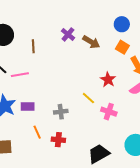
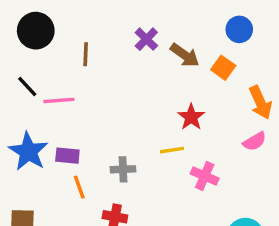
orange square: (122, 47) -> (223, 68), moved
red star: (108, 80) -> (191, 117), moved
yellow line: (88, 98) -> (172, 150), turned -56
orange line: (37, 132) -> (79, 187), moved

